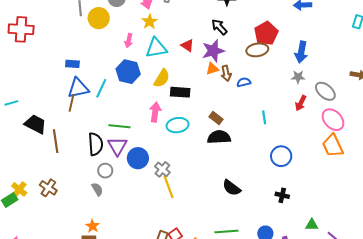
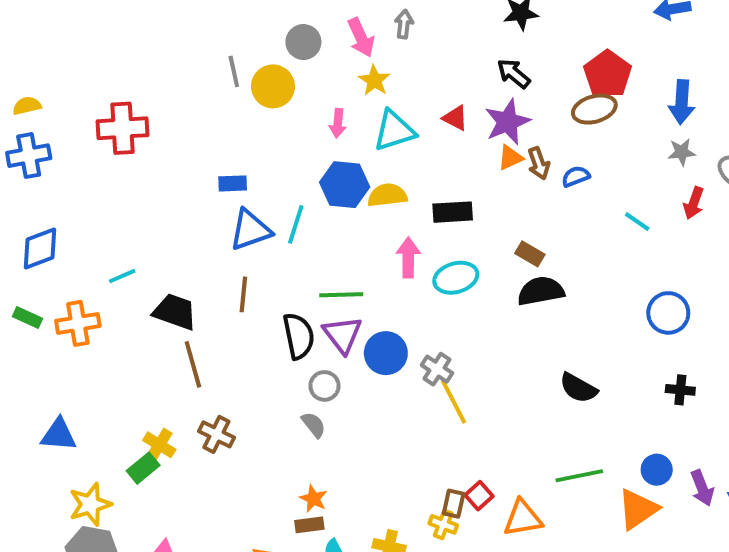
yellow semicircle: (162, 78) -> (387, 195), moved, turned -120
brown line: (72, 103) -> (243, 294), moved
cyan line: (264, 117) -> (637, 222), moved, turned -40
brown line: (56, 141) -> (193, 364), moved

